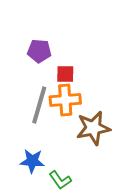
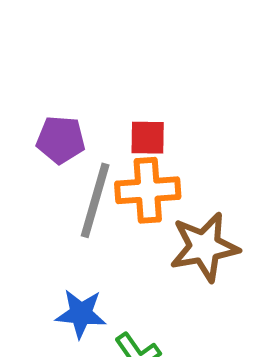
purple pentagon: (39, 51) -> (61, 140), moved

